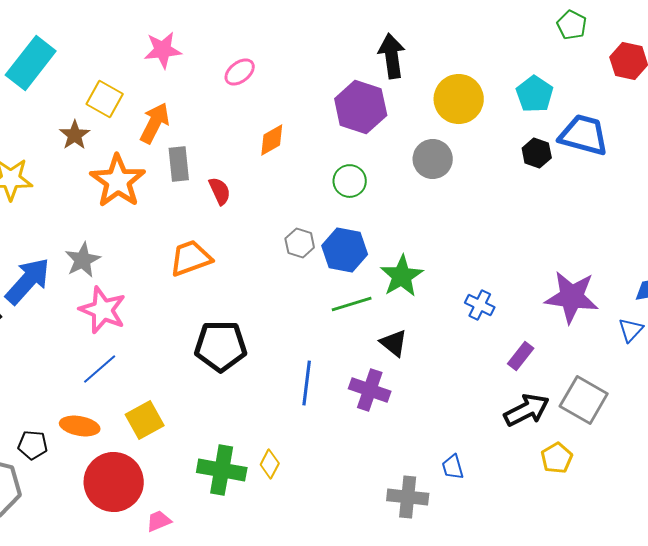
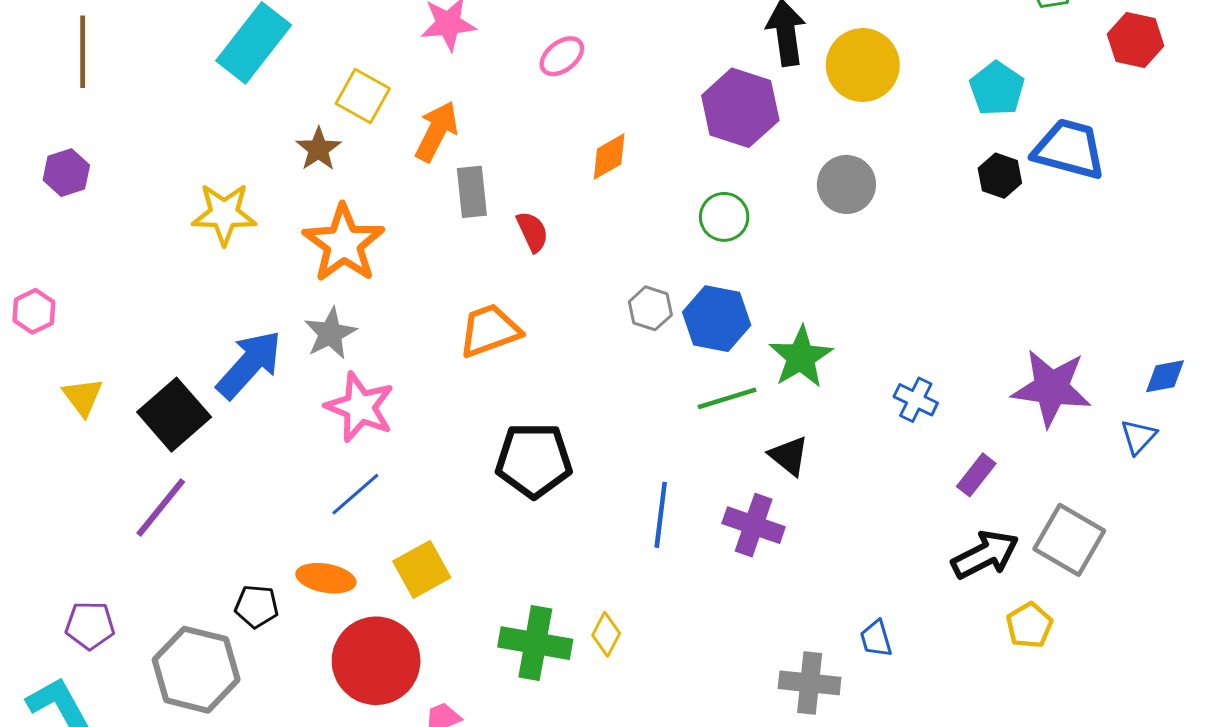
yellow circle: (459, 99) -> (863, 65), moved
orange star: (118, 181) -> (344, 243), moved

